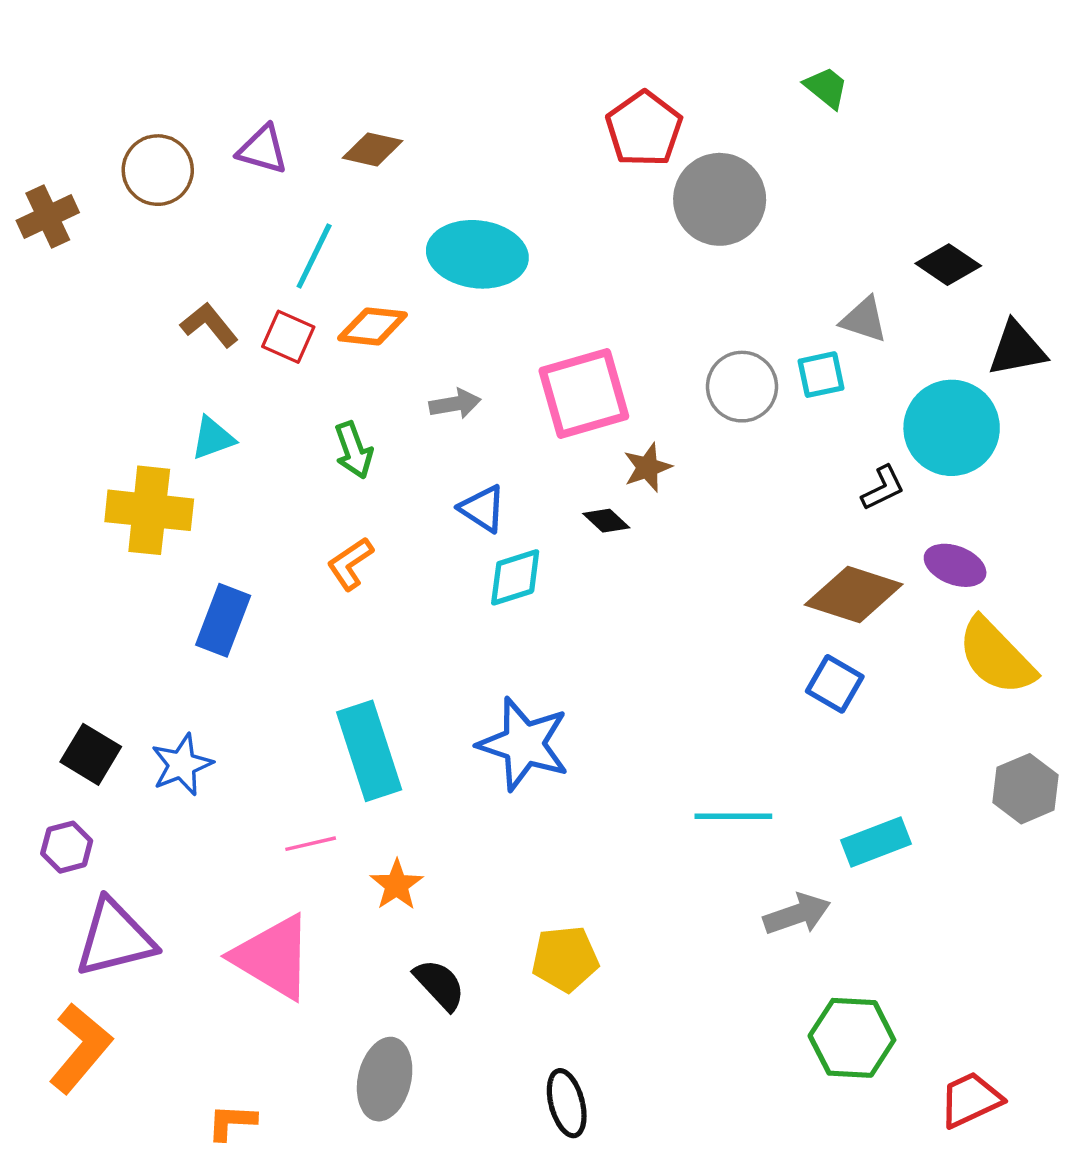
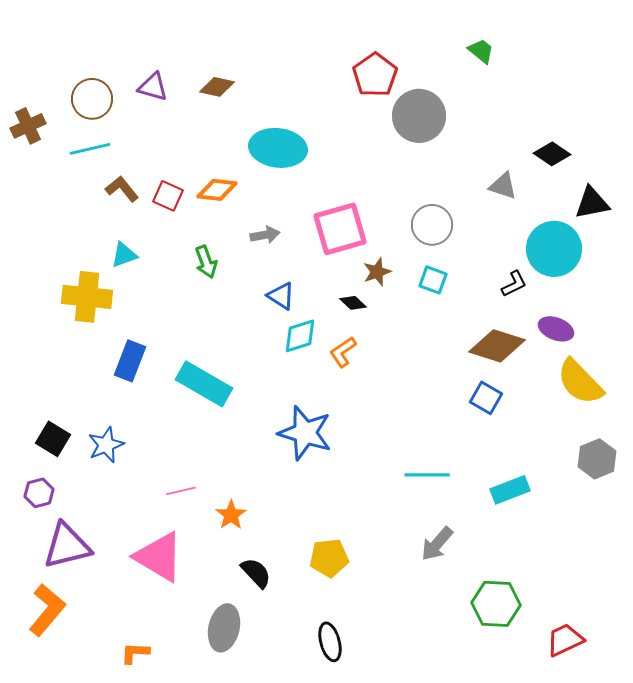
cyan line: (314, 256) -> (90, 149), moved, turned 51
cyan square: (821, 375) -> (433, 280), moved, turned 32
orange L-shape: (350, 564) -> (343, 352), moved
cyan rectangle: (369, 751) -> (204, 384), moved, turned -42
gray arrow: (797, 914) -> (437, 544), moved, turned 150

